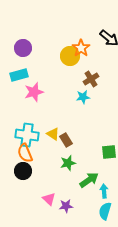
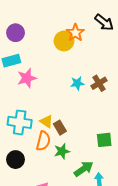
brown cross: (91, 79) -> (99, 83), moved
orange semicircle: (25, 153) -> (43, 141), moved, turned -144

